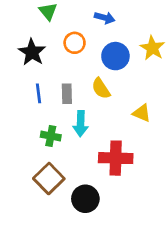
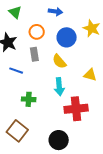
blue line: (39, 93) -> (16, 71), turned -56
gray rectangle: (67, 94) -> (34, 54), moved
cyan arrow: (81, 124) -> (59, 87), moved
brown square: (49, 178) -> (17, 131), moved

